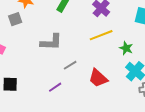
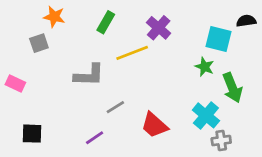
yellow line: (101, 35) -> (132, 53), moved
green star: (126, 48) -> (204, 67), moved

